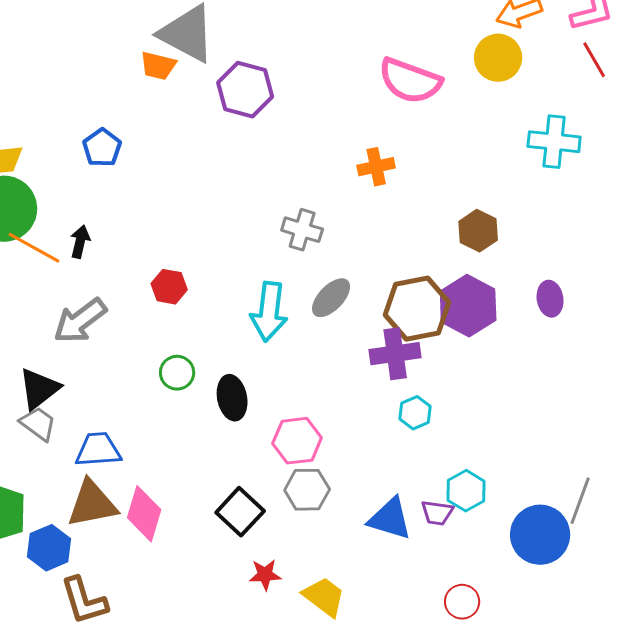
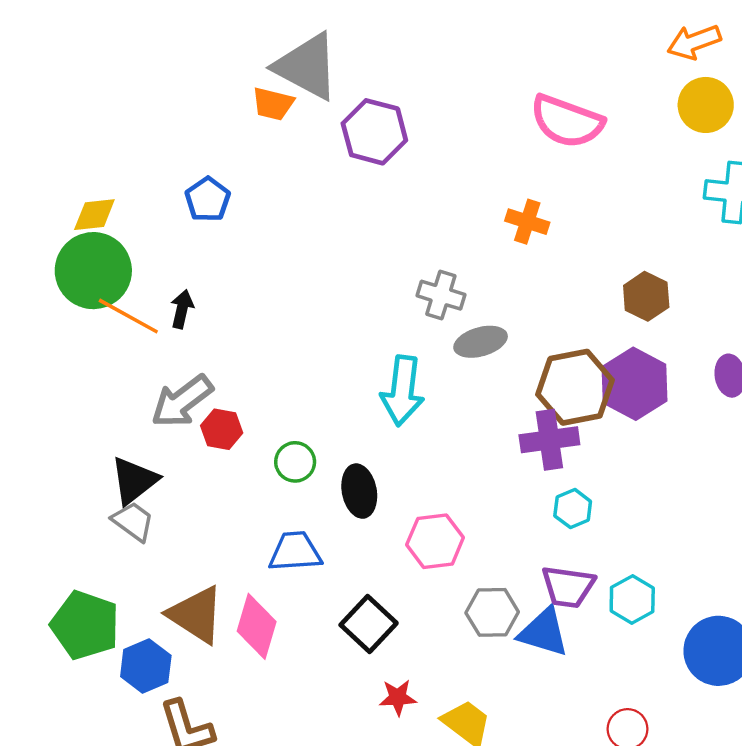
yellow circle: (498, 58) -> (706, 105), moved
orange cross: (376, 167) -> (527, 222), turned 30
red hexagon: (169, 287) -> (222, 429), moved
gray ellipse: (331, 298) -> (481, 342), moved, turned 30
blue trapezoid: (98, 450) -> (295, 552), moved
gray hexagon: (307, 490) -> (492, 612), moved
brown triangle: (92, 504) -> (196, 615), turned 44
purple trapezoid: (437, 513) -> (568, 587), moved, size x1.4

